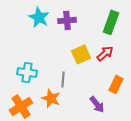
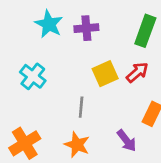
cyan cross: (27, 72) -> (33, 76), moved, turned 30
orange star: (51, 98) -> (77, 145), moved

